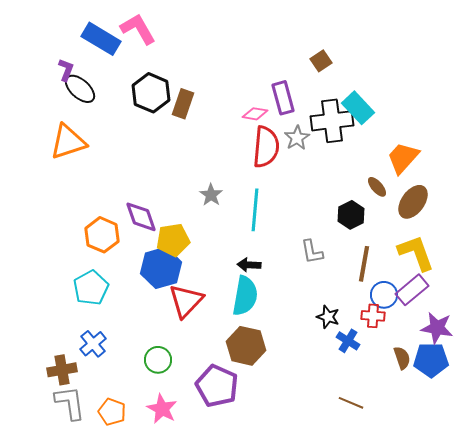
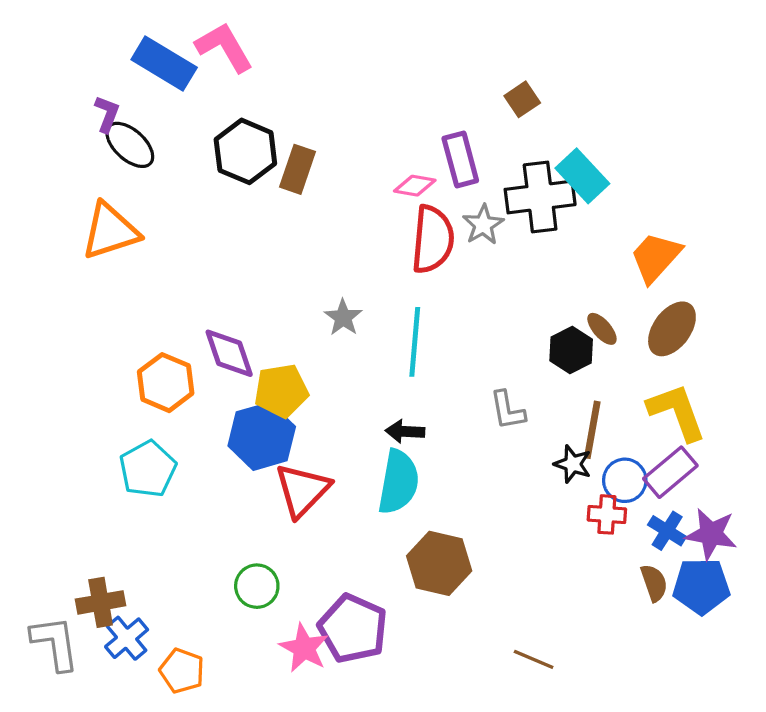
brown ellipse: (377, 187) -> (602, 329), moved
black star: (328, 317) -> (573, 464), moved
blue cross: (348, 341) -> (667, 531), moved
blue cross: (93, 344) -> (127, 638), moved
brown hexagon: (246, 346) -> (439, 563), moved
gray L-shape: (70, 403) -> (55, 643), moved
brown line: (351, 403) -> (534, 659), moved
pink star: (162, 409) -> (304, 648), moved

